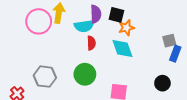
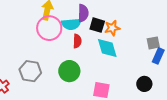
black square: (116, 15) -> (97, 25), moved
pink circle: (39, 21) -> (49, 28), moved

